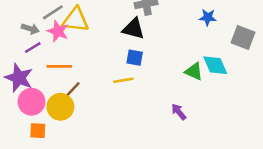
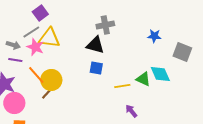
purple line: (33, 48) -> (15, 60), turned 40
orange line: (59, 66) -> (36, 75), turned 48
yellow line: (123, 80) -> (122, 86), moved
yellow circle: (60, 107) -> (51, 80), moved

